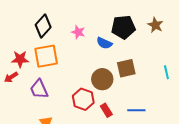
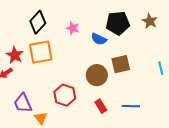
red star: (20, 59) -> (15, 55), turned 30
purple trapezoid: (39, 89) -> (23, 103), moved
red hexagon: (83, 99) -> (65, 95), moved

